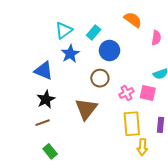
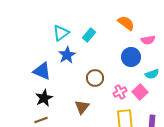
pink semicircle: (156, 38) -> (148, 40), turned 72
blue circle: (110, 50) -> (131, 57), moved
pink square: (148, 93) -> (140, 92), turned 35
brown triangle: (86, 109) -> (82, 107), size x0.7

